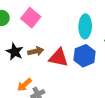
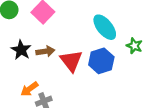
cyan ellipse: (85, 26) -> (105, 27), turned -45
red triangle: (59, 58) -> (71, 61), turned 35

